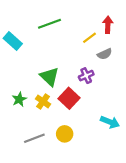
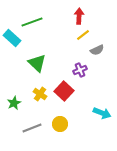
green line: (49, 24) -> (32, 22), moved
red arrow: (108, 25) -> (79, 16), moved
green triangle: (49, 77) -> (37, 63), moved
green star: (19, 99) -> (14, 103), moved

